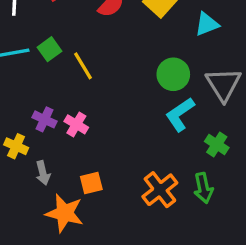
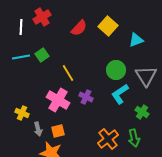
yellow line: (83, 66) -> (68, 73), moved
purple cross: (45, 119) -> (86, 97), moved
pink cross: (76, 124) -> (58, 100), size x1.6
orange square: (91, 183) -> (58, 131), moved

